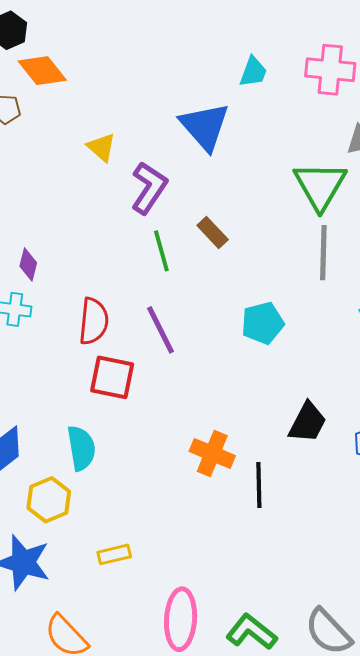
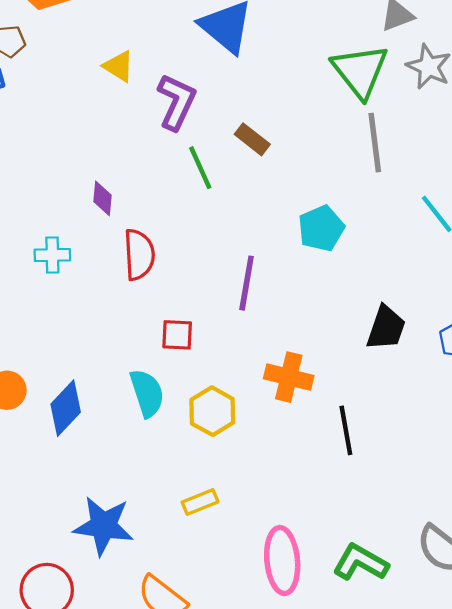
purple diamond: (28, 265) -> (102, 198), moved
purple line: (161, 330) -> (247, 283), moved, turned 45
red square: (112, 377) -> (177, 335), moved, size x0.7
black line: (259, 485) -> (346, 430), moved
yellow hexagon: (49, 500) -> (212, 411), moved

